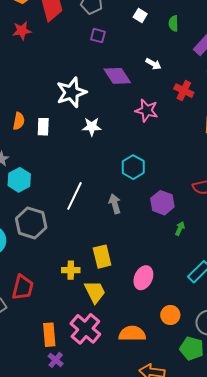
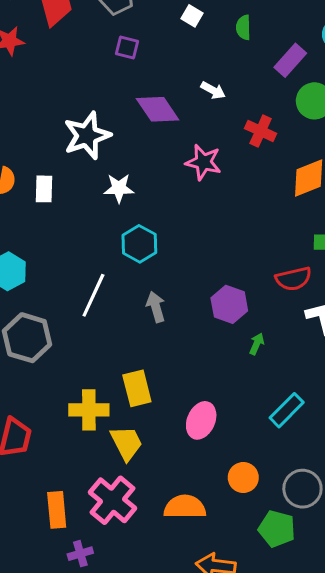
cyan hexagon: (133, 167) -> (139, 244), moved
yellow cross: (71, 270) -> (89, 410), size x1.4
purple cross: (56, 360) -> (80, 554), moved, turned 35

